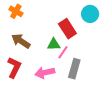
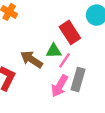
brown arrow: (21, 41) -> (31, 59), moved
pink arrow: (45, 73) -> (60, 86), moved, turned -48

